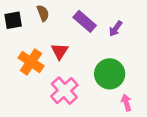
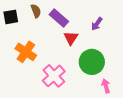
purple rectangle: (85, 21) -> (59, 18), moved
red triangle: (60, 51) -> (71, 38), moved

